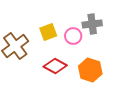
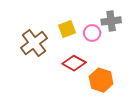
orange hexagon: (90, 70) -> (101, 80), moved

